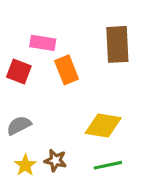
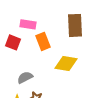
gray semicircle: (19, 125) -> (25, 77), moved
yellow diamond: (103, 125) -> (66, 63), moved

